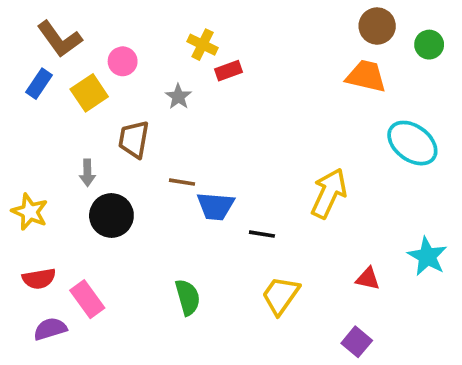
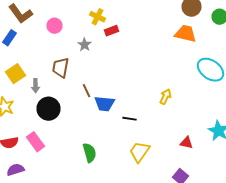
yellow square: (89, 93) -> (16, 74), moved
brown line: (182, 182) -> (86, 91), turned 56
yellow arrow: (329, 193) -> (166, 97), size x0.6
pink rectangle: (87, 299) -> (36, 142), moved

